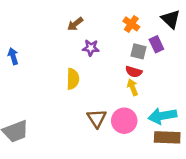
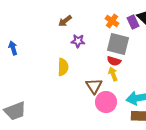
purple rectangle: (156, 44) -> (133, 22), moved
gray square: (139, 51) -> (118, 44), size x1.6
brown triangle: (97, 118) -> (94, 86), moved

